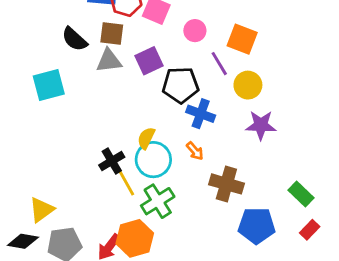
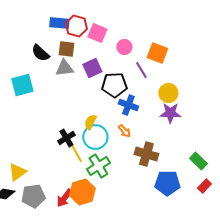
yellow circle: (248, 85) -> (168, 93), moved

